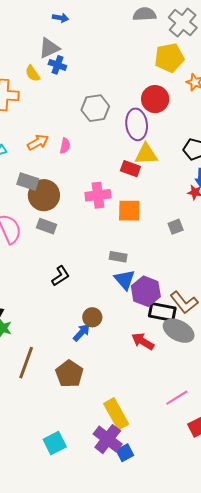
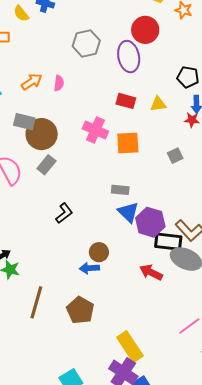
yellow triangle: (146, 154) -> (158, 104), moved, size x0.7
pink cross: (98, 195) -> (95, 130), turned 35
gray rectangle: (47, 226) -> (46, 165), turned -66
blue arrow: (82, 332) -> (89, 268), turned -132

